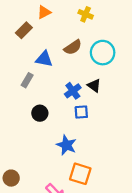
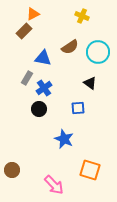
orange triangle: (44, 12) -> (33, 14), moved
blue cross: (73, 91) -> (44, 88), moved
orange square: (80, 174) -> (90, 170), moved

